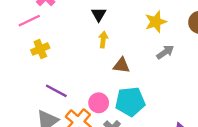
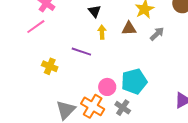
yellow cross: (40, 49) -> (50, 66), moved, turned -35
brown triangle: (121, 65) -> (129, 28), moved
purple line: (56, 91) -> (81, 52), moved

